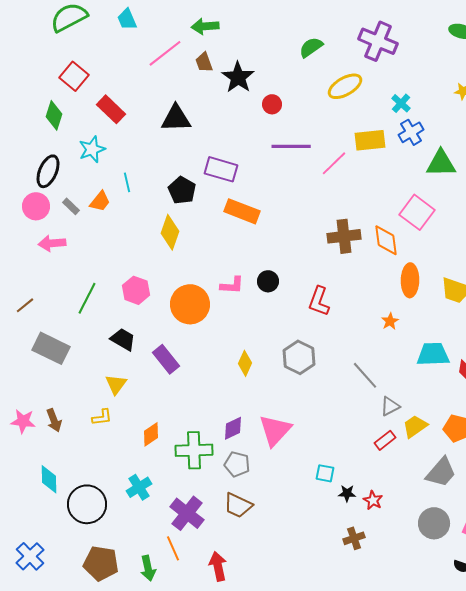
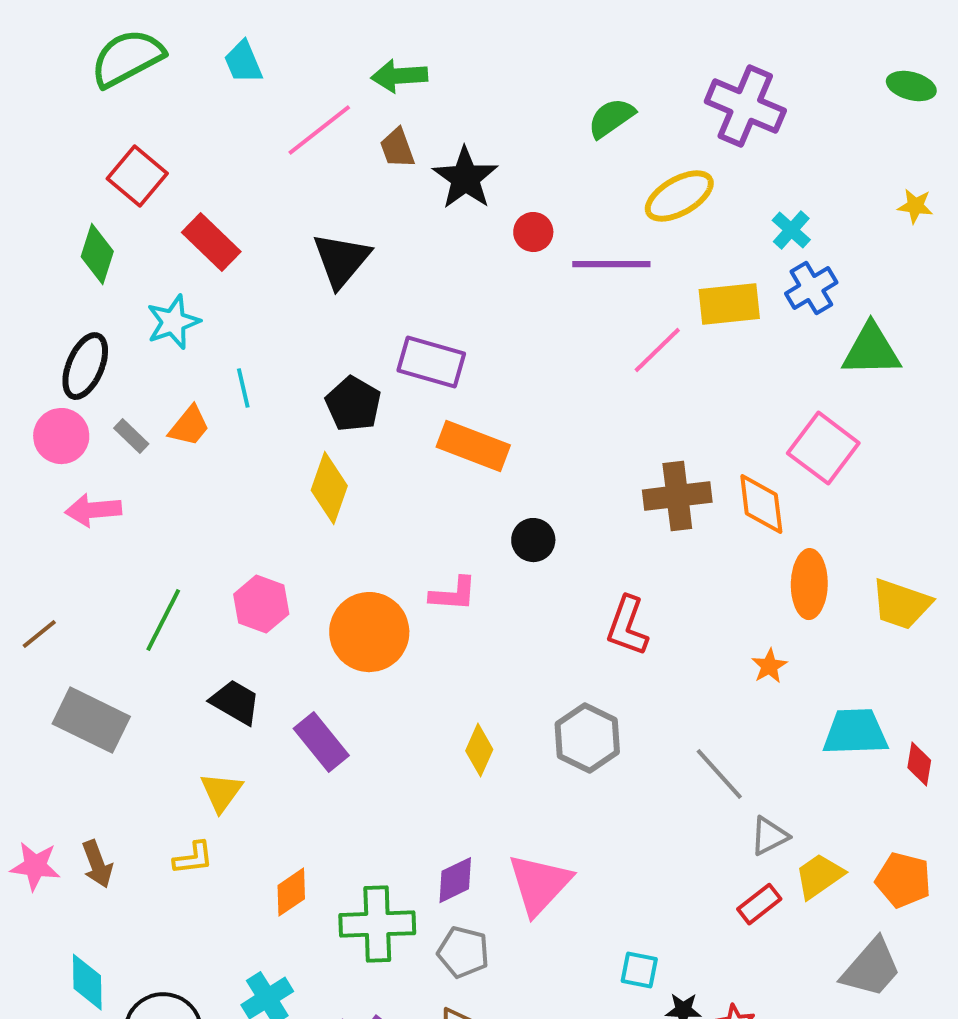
black triangle: (176, 118) -> (341, 260), turned -48
purple line: (291, 146) -> (611, 264), moved
black circle: (268, 281) -> (533, 540), moved

